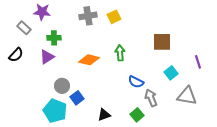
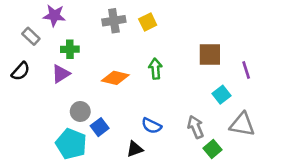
purple line: (198, 62) -> (246, 70), moved
blue semicircle: (136, 82) -> (152, 126), moved
green square: (137, 115) -> (212, 149), moved

